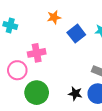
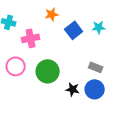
pink cross: (37, 53) -> (31, 38), moved
green circle: (37, 93) -> (48, 71), moved

